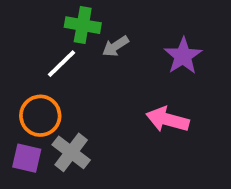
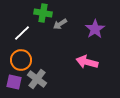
white line: (61, 64) -> (22, 33), moved

